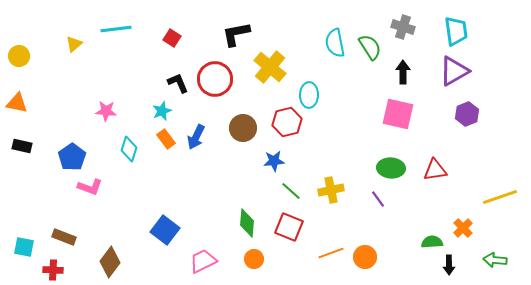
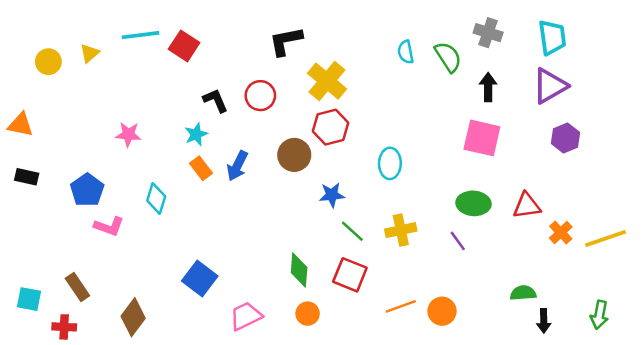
red square: (172, 38) -> (184, 46), moved, size x1.4
cyan semicircle: (335, 43) -> (406, 52), size x0.7
yellow circle: (19, 56) -> (48, 62), moved
red circle: (215, 79) -> (260, 96), size x0.7
cyan ellipse: (309, 95) -> (390, 163), moved
red hexagon: (287, 122) -> (331, 127), moved
cyan diamond: (129, 149) -> (156, 199), moved
orange cross: (463, 228) -> (561, 232), moved
brown rectangle: (64, 237) -> (77, 287), turned 35
green arrow: (495, 260) -> (599, 315), turned -85

